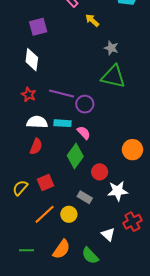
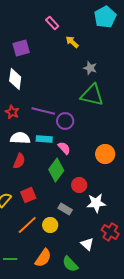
orange circle: (132, 150) -> (105, 154), moved
red cross: (132, 222) -> (110, 232), turned -30

